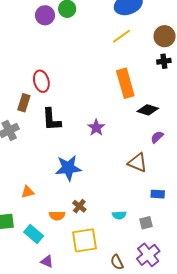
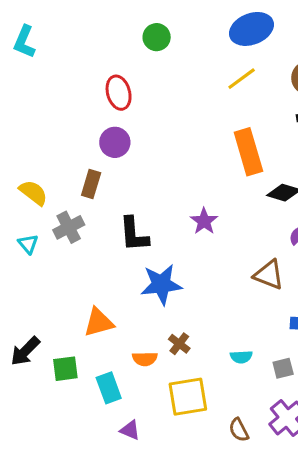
purple circle: (45, 15) -> (115, 142), moved
red ellipse: (41, 81) -> (119, 93), moved
black L-shape: (51, 119) -> (134, 234), moved
orange triangle: (28, 192) -> (99, 322), size x1.5
cyan rectangle: (34, 234) -> (109, 388), turned 30

